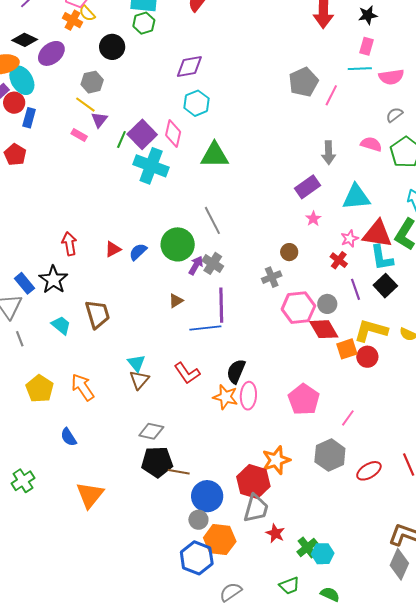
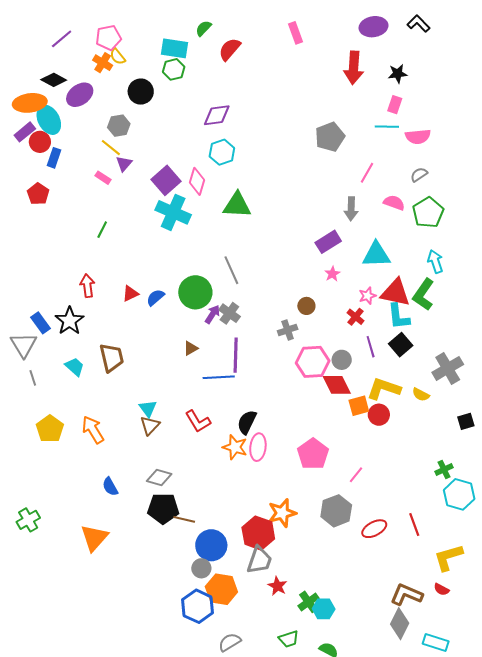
pink line: (331, 95) -> (367, 173), moved
green line: (121, 140) -> (102, 230), moved
blue semicircle: (69, 437) -> (110, 487), moved

